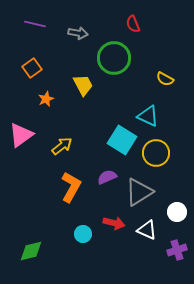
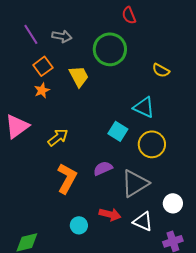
purple line: (35, 24) -> (31, 34), moved, turned 45
gray arrow: (78, 33) -> (62, 36), moved
orange square: (32, 68) -> (43, 66), moved
cyan square: (122, 140) -> (118, 131), size x0.7

